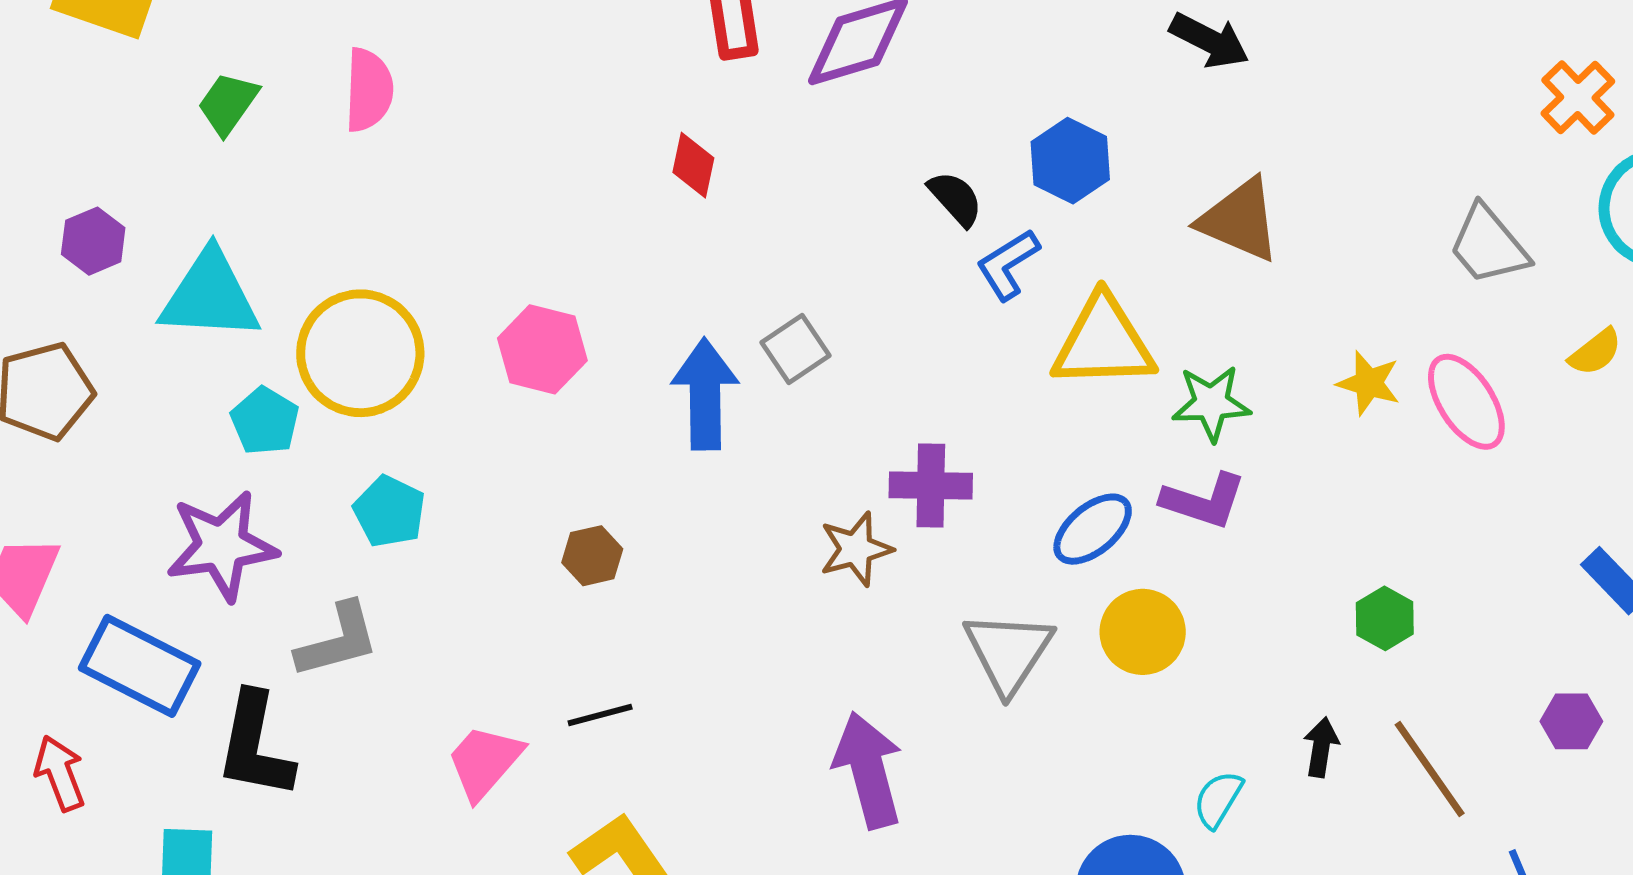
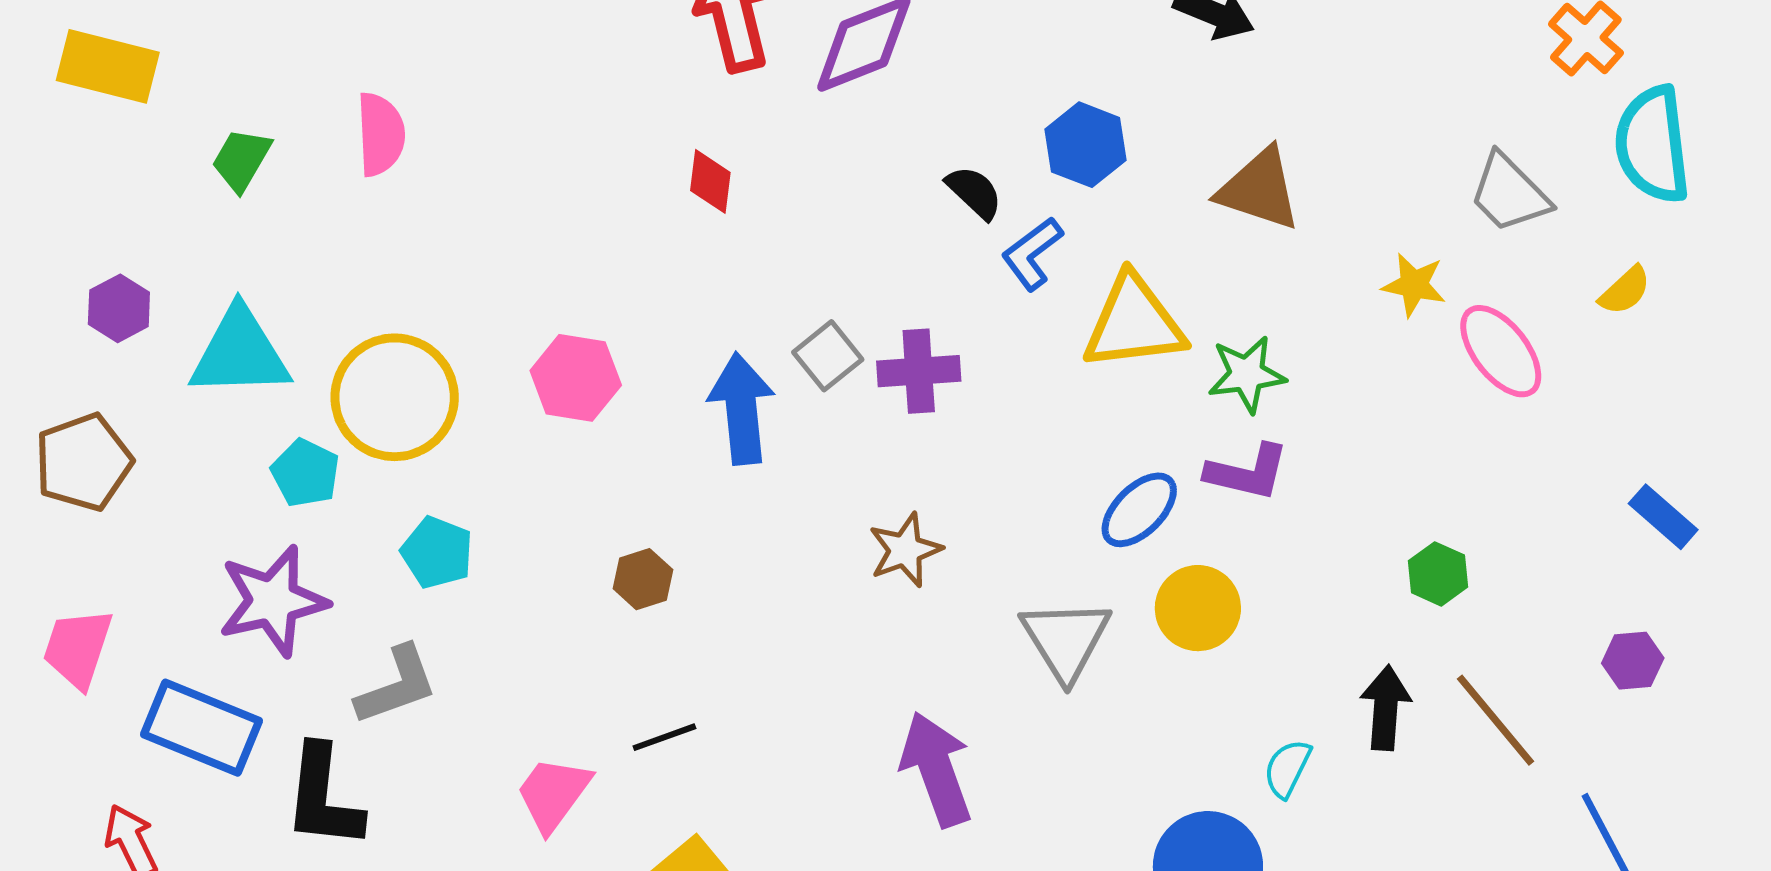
yellow star: (1369, 383) -> (1414, 285), moved
purple cross: (931, 486) -> (919, 371), moved
black arrow: (1321, 747) -> (1386, 708), size x1.4

